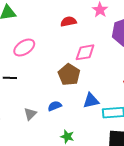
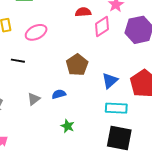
pink diamond: (85, 52) -> (102, 26), moved, turned -30
blue triangle: (91, 101) -> (110, 81), moved, turned -36

